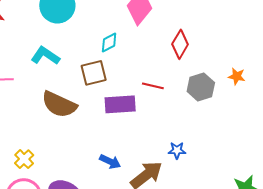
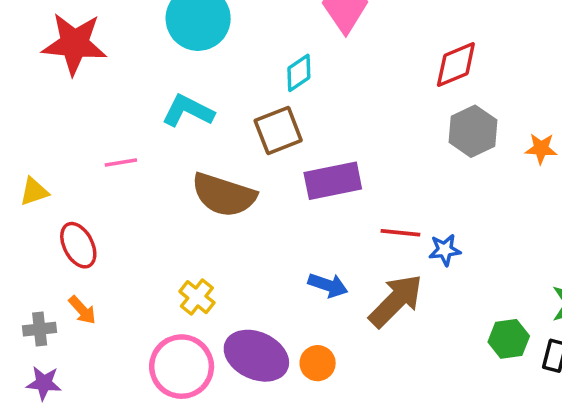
red diamond: (180, 44) -> (456, 65), moved, turned 44
orange star: (237, 76) -> (541, 149), moved
red line: (153, 86) -> (400, 233), moved
yellow cross: (24, 159) -> (197, 297), moved

